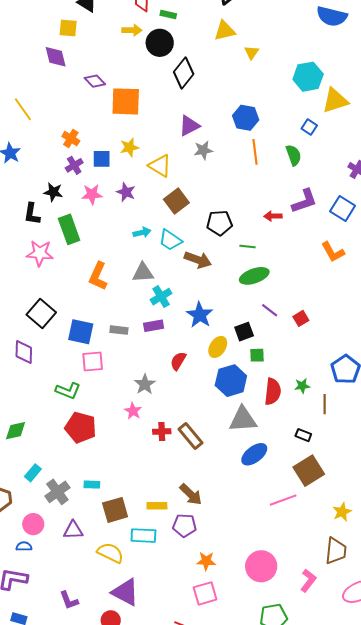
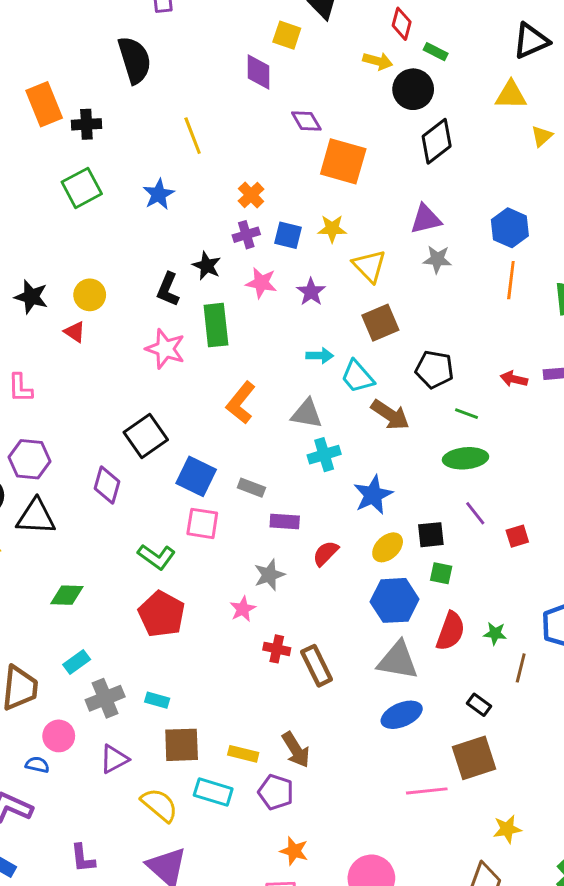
purple rectangle: (154, 326) -> (285, 521), moved
purple triangle: (73, 530) -> (114, 759), turned -40

